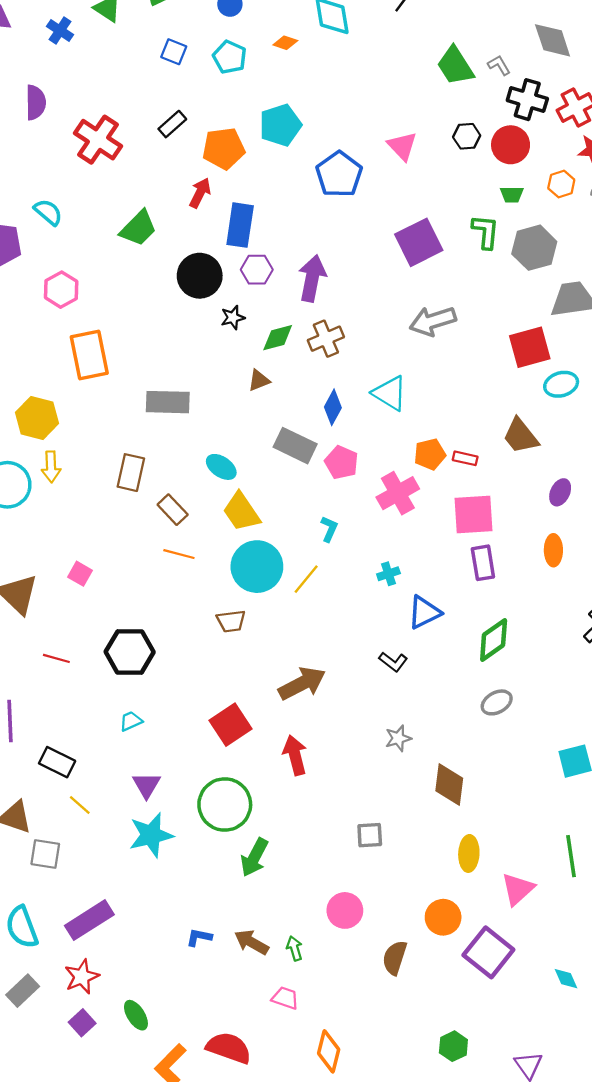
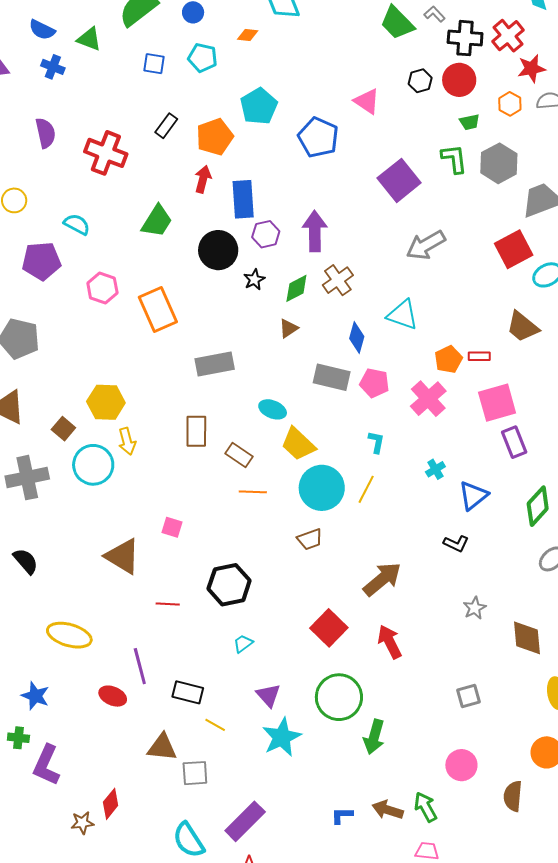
orange rectangle: (89, 355) -> (158, 309), moved
green arrow: (294, 948) -> (426, 807), size x1.4

